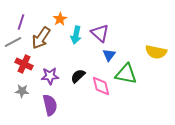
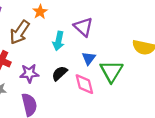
cyan arrow: (76, 35) -> (58, 41), moved
blue triangle: (109, 55) -> (89, 58), moved
green triangle: (126, 74) -> (111, 71), turned 50

